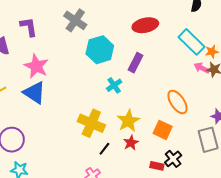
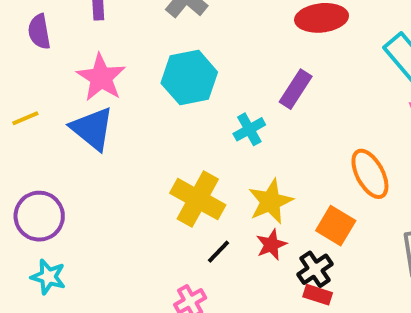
cyan hexagon: (100, 50) -> (189, 78), moved
black cross: (173, 159) -> (315, 269), moved

